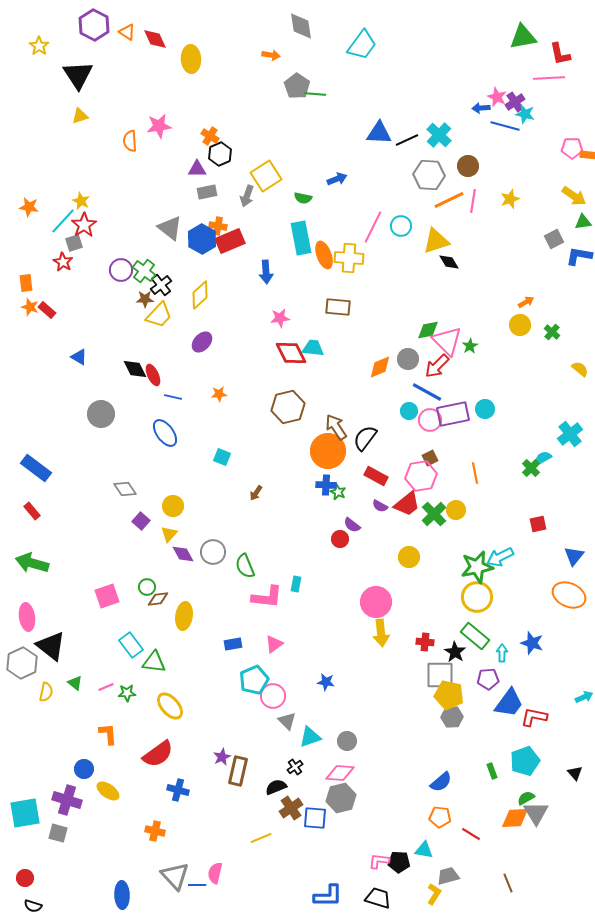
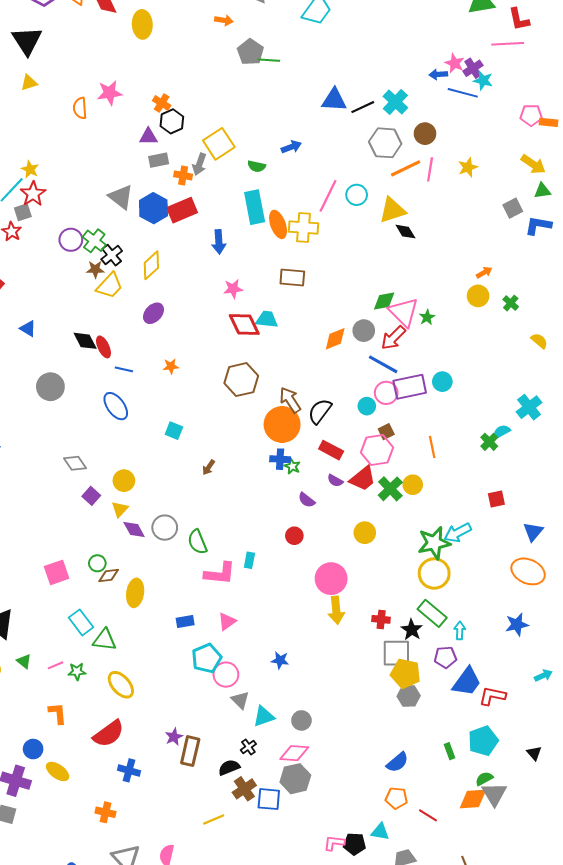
orange cross: (218, 226) -> (183, 175), moved
cyan circle: (409, 411) -> (367, 406), moved
red circle: (340, 539) -> (294, 536), moved
blue star: (532, 643) -> (517, 625), moved, turned -30

